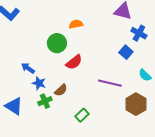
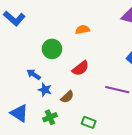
green circle: (57, 43) -> (52, 49), moved
green cross: (45, 101) -> (50, 117), moved
green rectangle: (82, 115) -> (89, 122), turned 64

